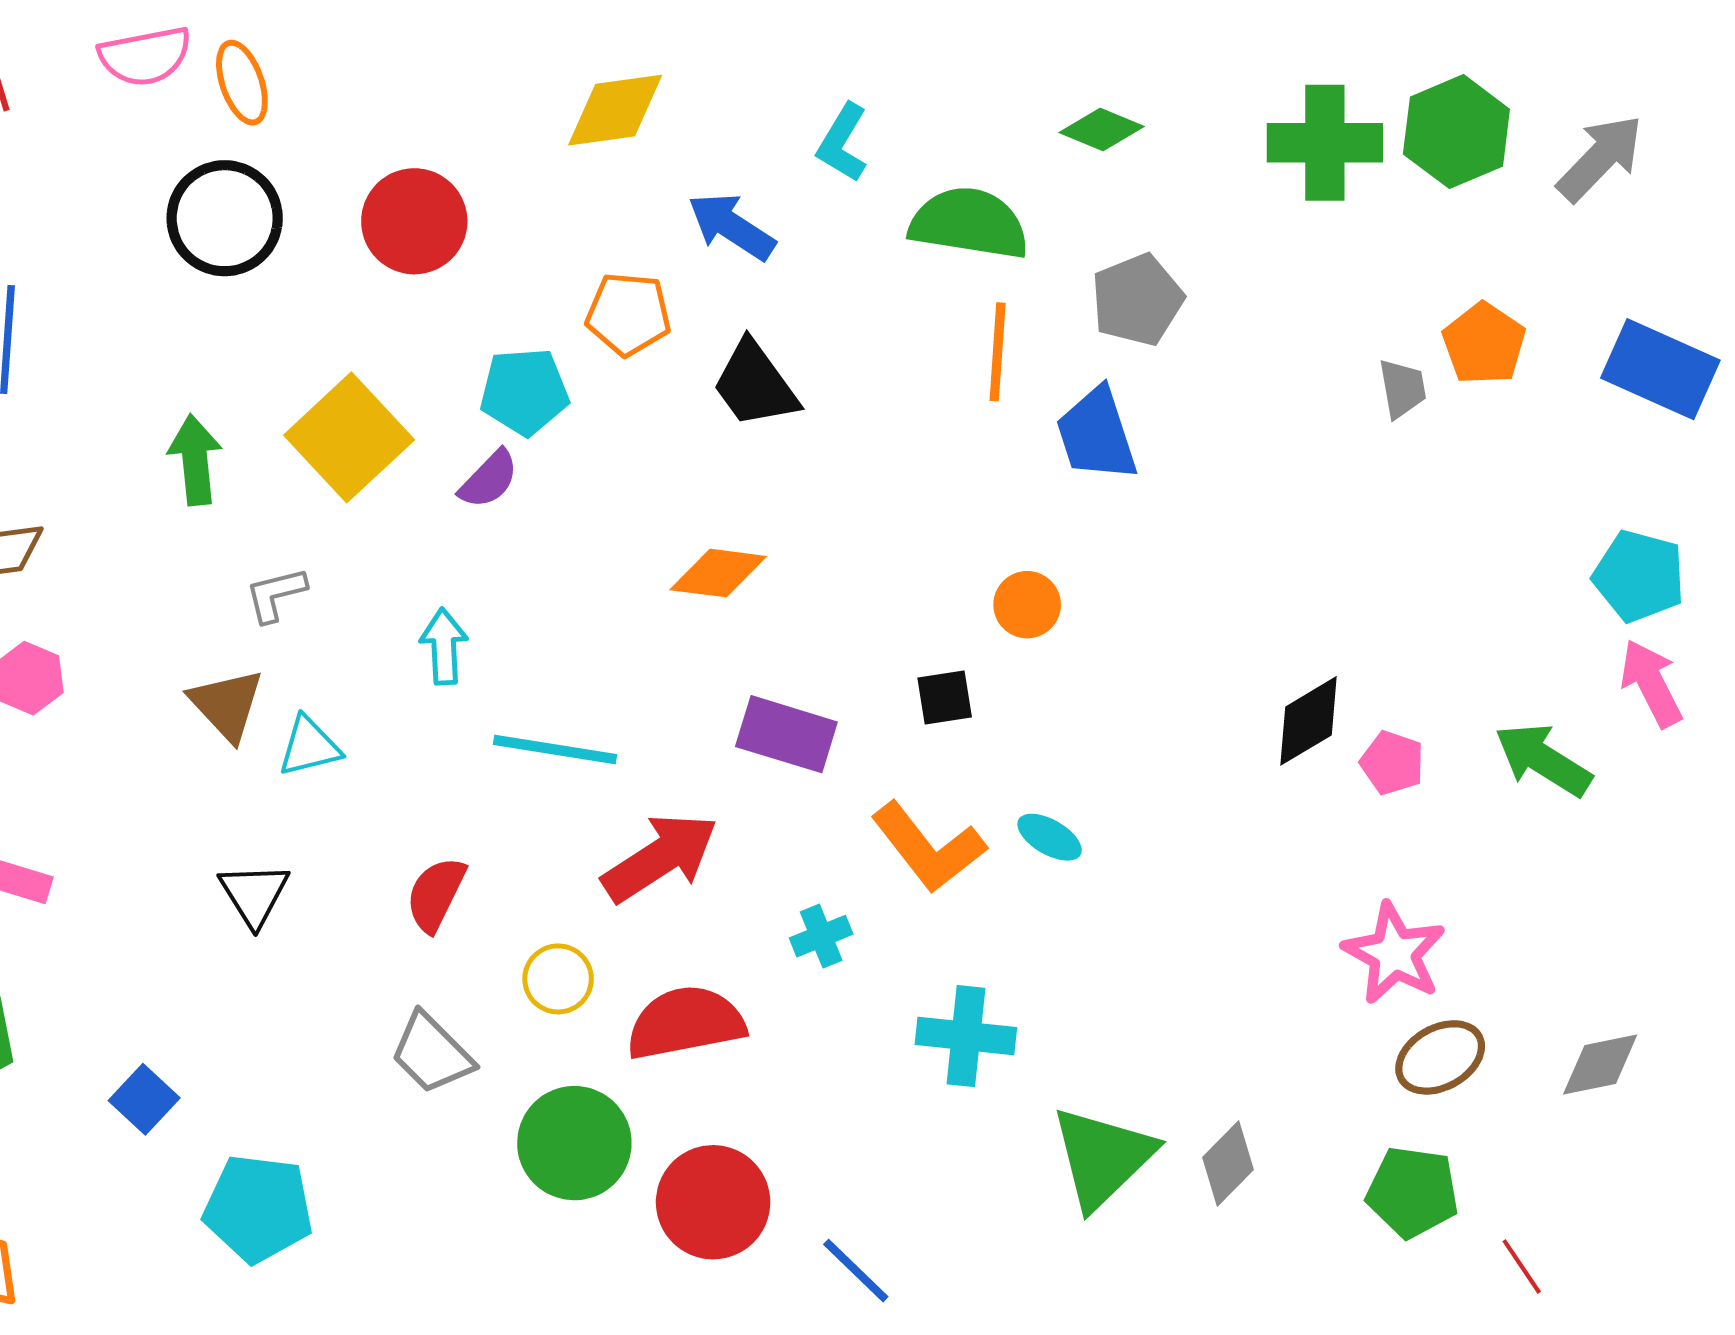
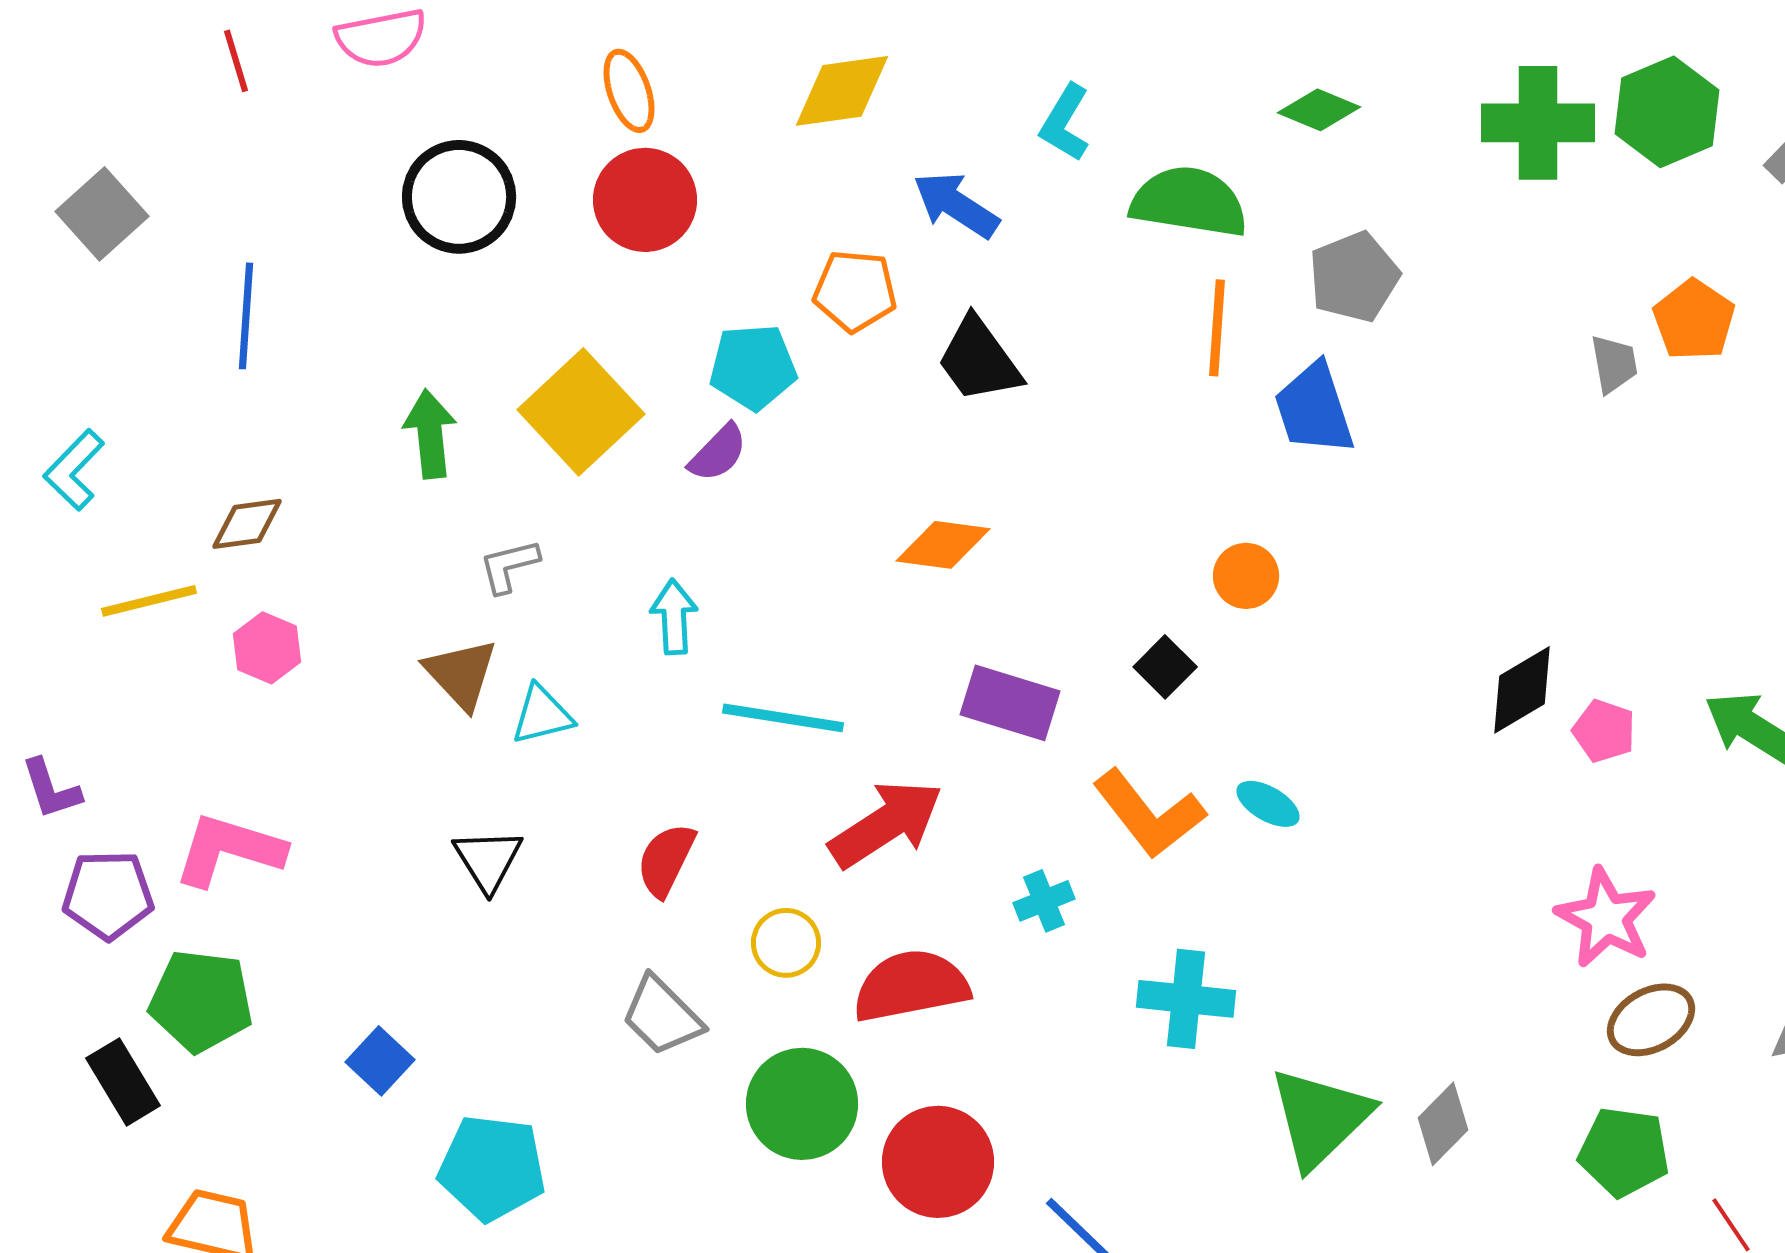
orange ellipse: (242, 83) -> (629, 91), moved
black square: (945, 697) -> (1165, 667), turned -36

